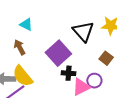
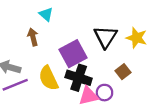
black cross: (69, 73) -> (79, 78), size x1.6
yellow semicircle: (23, 76) -> (48, 78), moved

